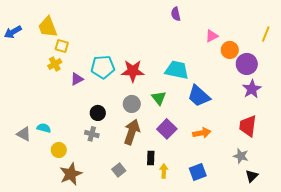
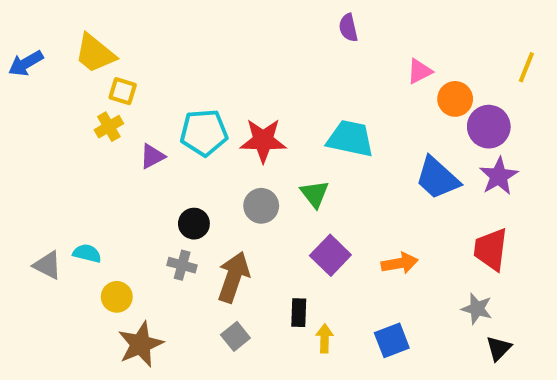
yellow trapezoid: (48, 27) -> (95, 53), turned -30
blue trapezoid: (199, 96) -> (437, 178), moved
brown arrow: (132, 132) -> (234, 277), moved

